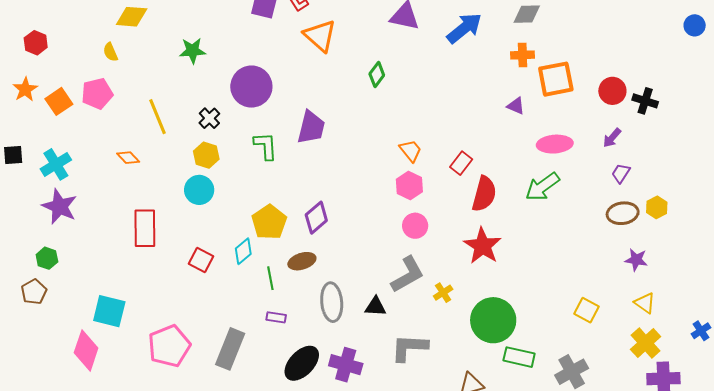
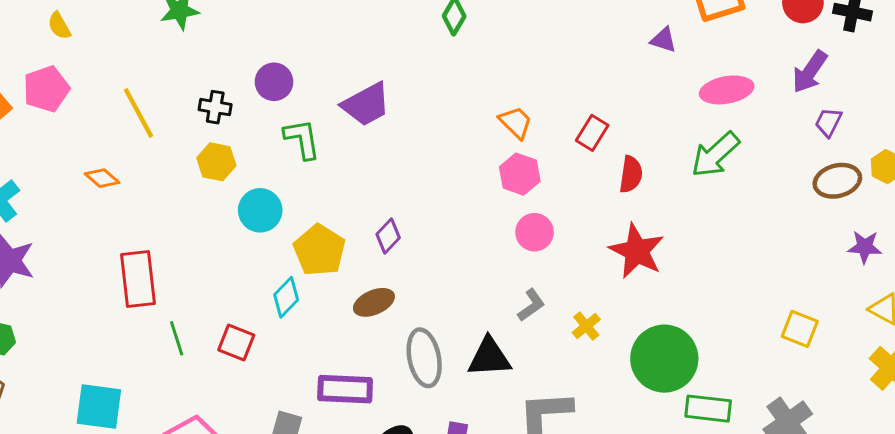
purple circle: (251, 87) -> (274, 82), moved, size x0.6
black cross: (209, 118) -> (215, 107), turned -30
purple trapezoid: (311, 127) -> (366, 104), turned 54
purple arrow: (612, 138) -> (810, 72), size x1.4
cyan circle: (199, 190) -> (260, 210), moved
red semicircle: (484, 194) -> (631, 174), size x0.7
purple diamond: (316, 218) -> (388, 236), size x0.7
red square: (201, 260) -> (236, 343), moved
gray L-shape: (408, 275) -> (531, 305), size x0.6
green line: (270, 278) -> (177, 338), moved
black triangle: (376, 307) -> (489, 357), size x1.4
purple rectangle: (276, 317) -> (345, 389), size x1.8

